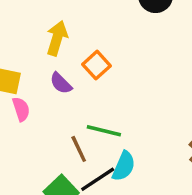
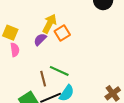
yellow arrow: (57, 38) -> (49, 24), moved
purple semicircle: (61, 83) -> (40, 39), turned 80

